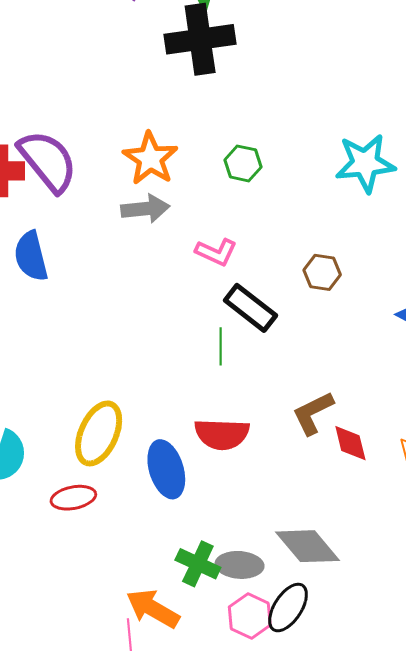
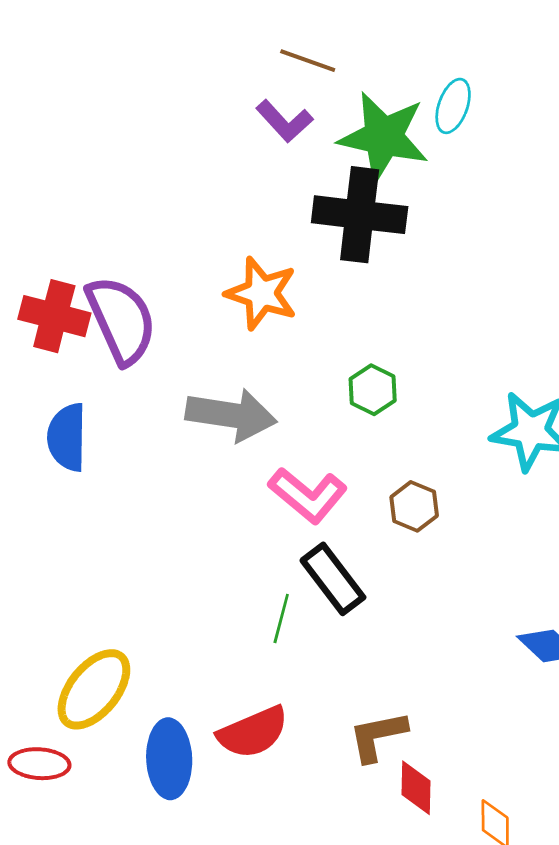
orange star: (150, 158) -> (262, 293), moved, turned -30
gray arrow: (145, 209) -> (231, 415), size x1.4
pink L-shape: (216, 252) -> (308, 495), size x1.4
brown hexagon: (322, 272) -> (414, 506), moved
red semicircle: (222, 434) -> (253, 732), turned -40

